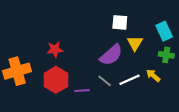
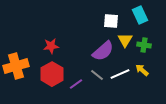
cyan rectangle: (164, 31) -> (140, 15), moved
green cross: (166, 55) -> (144, 45), moved
purple line: (82, 91) -> (76, 84), turned -32

